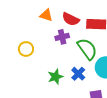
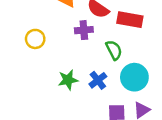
green semicircle: (87, 49) -> (114, 50), size x0.7

